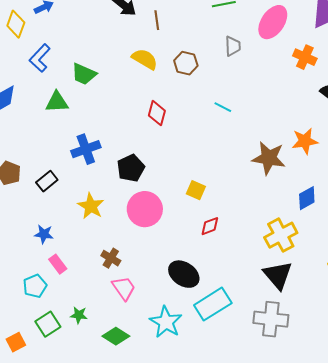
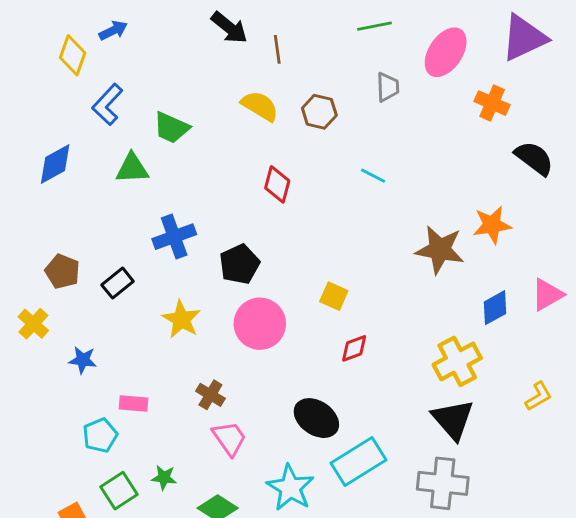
blue star: (44, 234) -> (83, 360), moved
pink rectangle: (58, 264) -> (134, 404), turned -48

